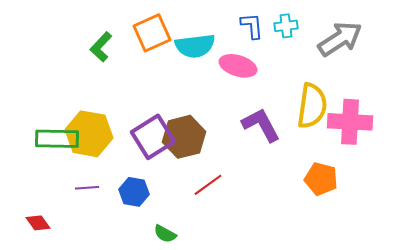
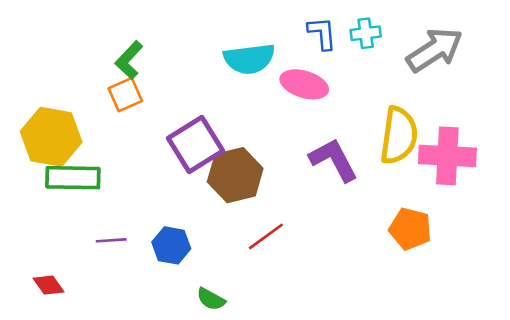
orange square: (152, 33) -> (125, 95), moved, size x0.7
yellow hexagon: (89, 134) -> (51, 137), moved
purple square: (153, 137) -> (196, 144), moved

